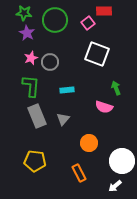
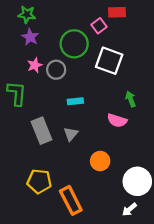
green circle: (55, 20) -> (74, 44), moved
green L-shape: (31, 86) -> (17, 93), moved
orange rectangle: (79, 173) -> (71, 200), moved, size x1.4

